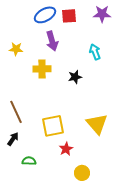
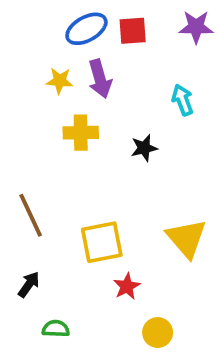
yellow star: (16, 49) -> (60, 81), moved
black arrow: (13, 139) -> (29, 284), moved
green semicircle: (29, 161) -> (56, 329), moved

